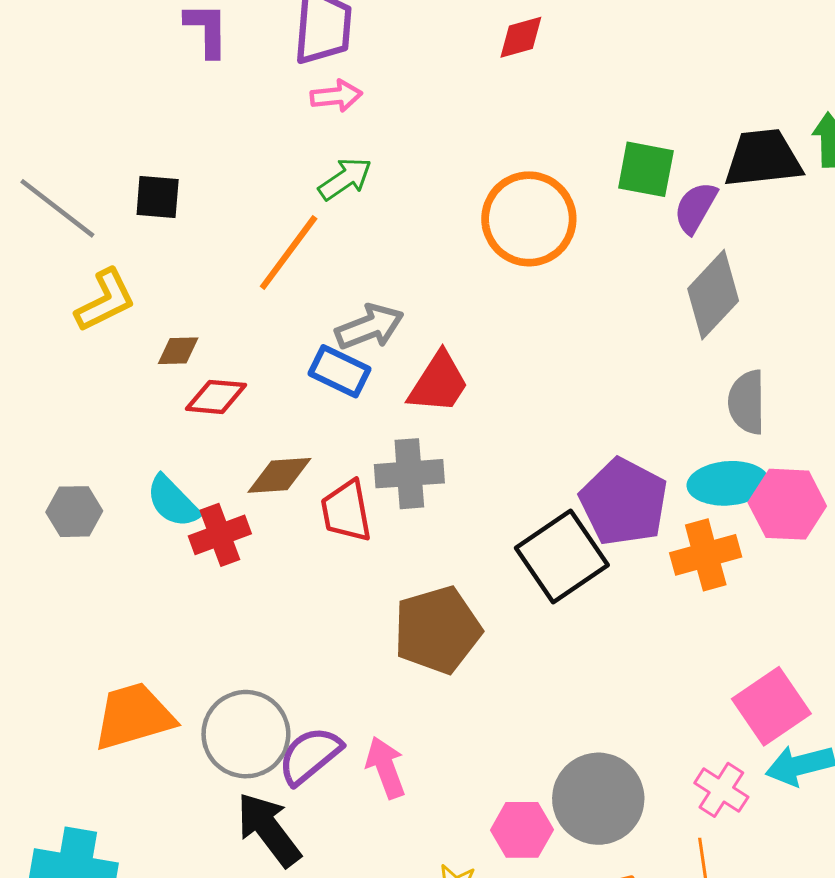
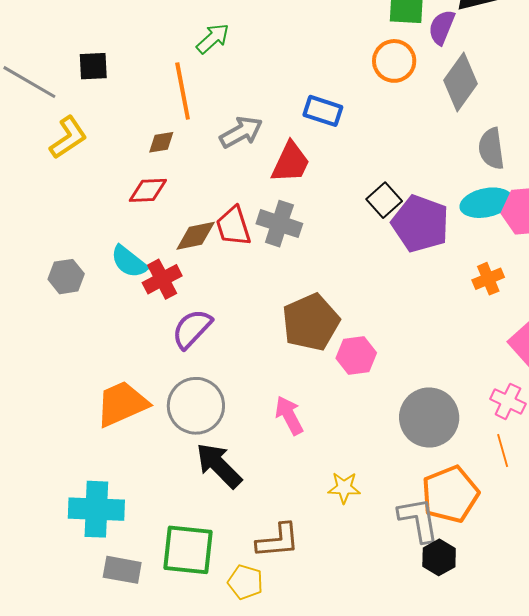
orange circle: (529, 219) -> (394, 61), moved, size x0.7
orange line: (289, 252) -> (183, 91), turned -40
brown diamond: (178, 351) -> (161, 142), moved
blue rectangle: (340, 371) -> (323, 111), moved
gray cross: (409, 474) -> (279, 224), turned 30
red trapezoid: (346, 511) -> (233, 226), moved
orange cross: (706, 555) -> (488, 279), moved, size x0.7
black square: (562, 556) -> (384, 200), moved, size x0.6
purple semicircle: (310, 756) -> (192, 329), moved
pink hexagon: (522, 830) -> (356, 356), moved

